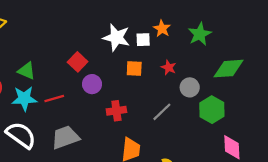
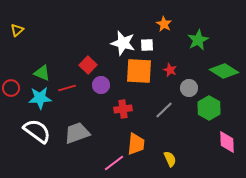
orange star: (162, 29) -> (164, 24), moved
orange square: (134, 69) -> (139, 71), size x1.8
green diamond: (229, 69) -> (224, 71), turned 36
red line: (54, 99) -> (67, 88), moved

